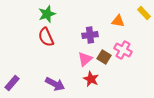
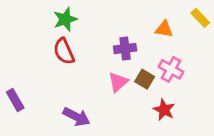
red star: (91, 79) -> (164, 110), moved
purple rectangle: (12, 83) -> (15, 100), moved, turned -70

